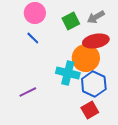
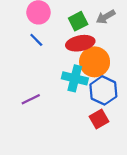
red ellipse: (96, 41) -> (80, 43), moved

